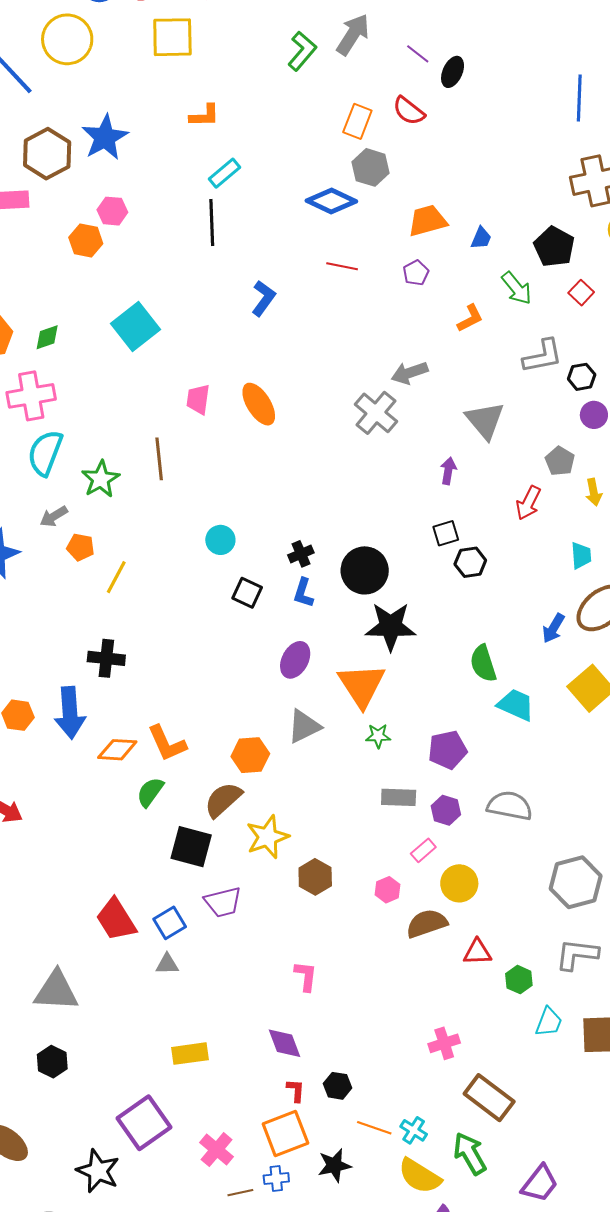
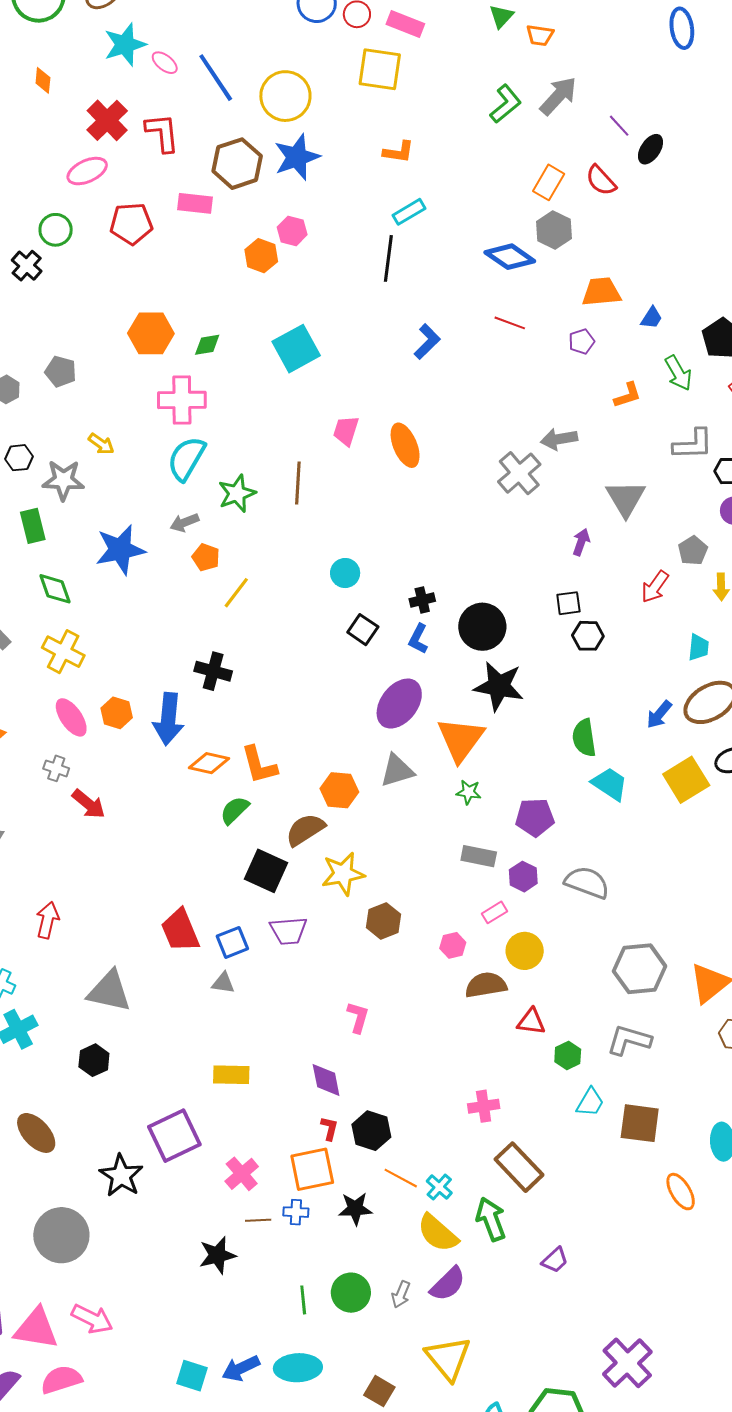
yellow circle: (67, 39) -> (285, 96), moved
purple ellipse: (295, 660) -> (399, 704), size x1.4
black hexagon: (337, 1086) -> (371, 1131), size x1.4
purple trapezoid: (540, 1184) -> (555, 1260), size x0.7

